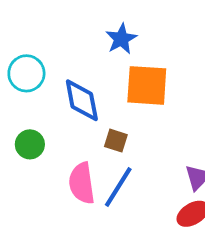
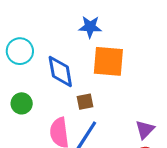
blue star: (121, 39) -> (90, 27), turned 30
brown square: (116, 141) -> (85, 102), turned -30

